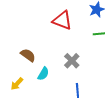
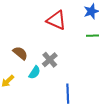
gray cross: (72, 61) -> (50, 60), moved

